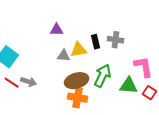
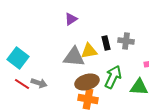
purple triangle: (57, 30) -> (71, 19), moved, turned -32
gray triangle: (64, 56) -> (74, 57), size x1.6

